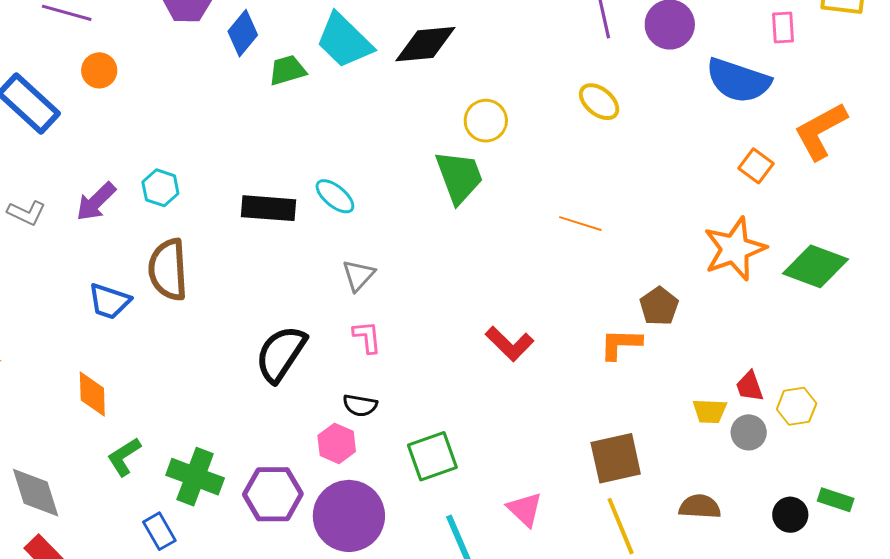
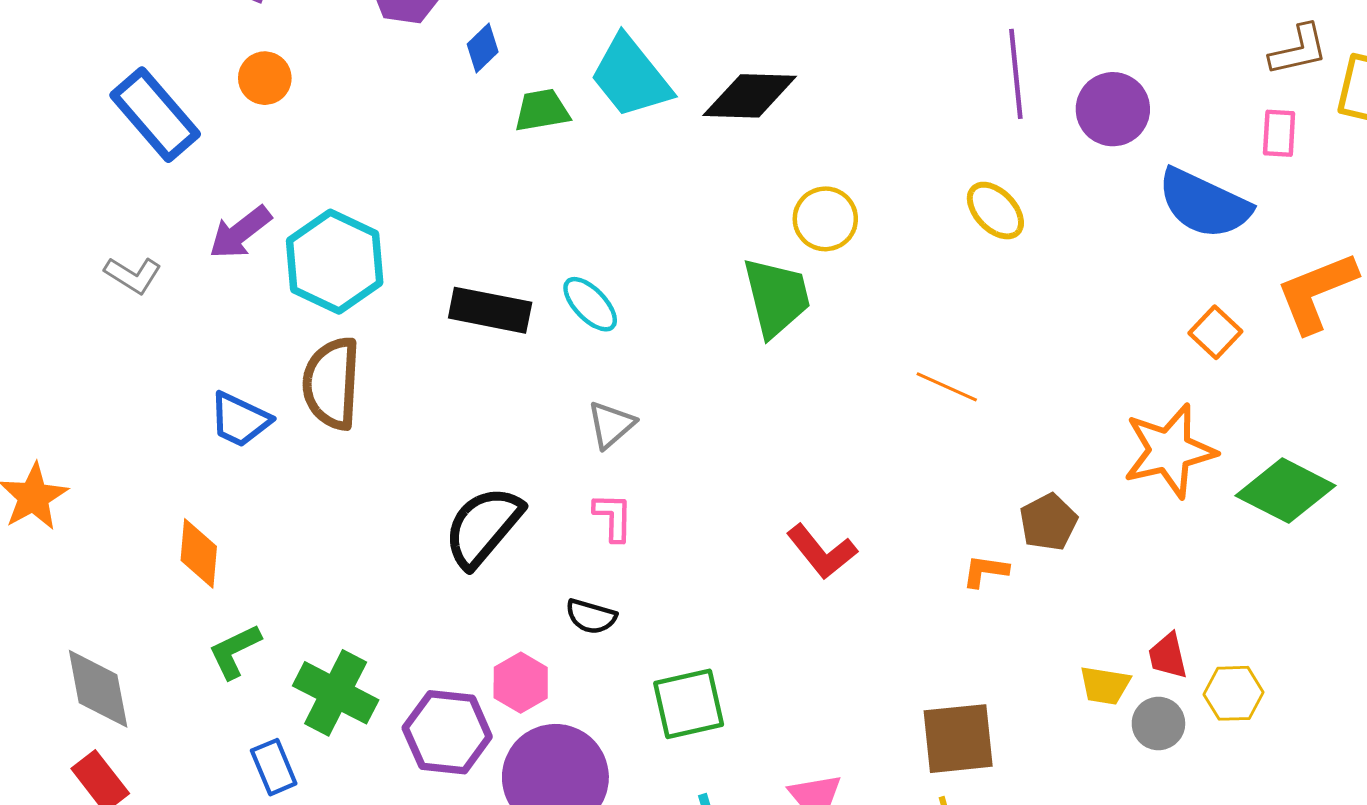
blue diamond: (243, 33) -> (483, 48), size x0.7
cyan hexagon: (160, 188) -> (335, 262), size x1.8
purple arrow: (96, 202) -> (240, 232), moved
orange L-shape: (621, 344) -> (985, 571), size x0.7
pink hexagon: (337, 443) -> (521, 683), moved

